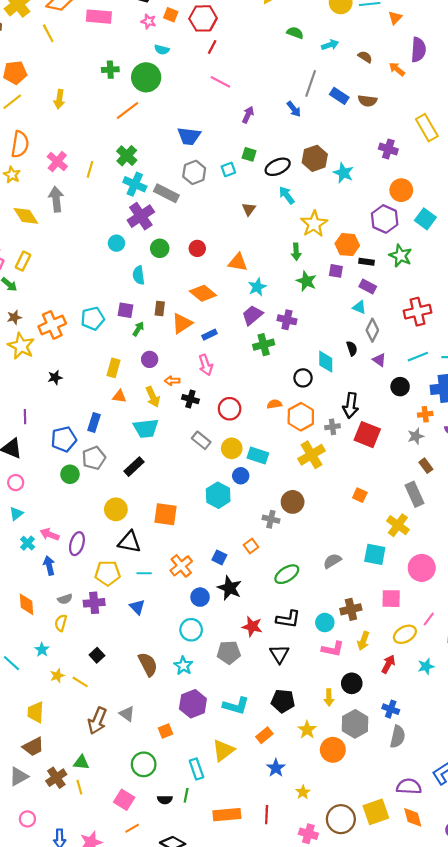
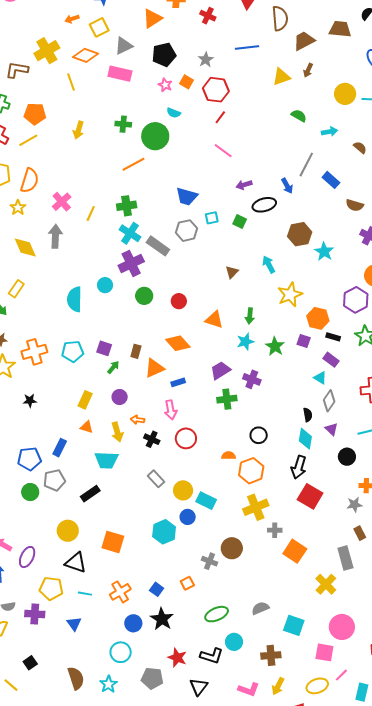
yellow arrow: (59, 99) -> (78, 130), moved
brown semicircle: (367, 101) -> (355, 205), moved
purple arrow: (248, 115) -> (244, 185), turned -140
green cross: (127, 156) -> (127, 206), turned 30
black ellipse: (278, 167) -> (264, 205), moved
cyan square: (228, 169) -> (212, 218), moved
green arrow: (296, 252) -> (250, 316), moved
cyan semicircle: (139, 275) -> (75, 299), moved, size x1.4
cyan star: (257, 287) -> (245, 342), moved
cyan diamond: (326, 362) -> (305, 439), moved
red circle: (230, 409) -> (186, 438), moved
gray cross: (332, 427) -> (275, 530), moved
orange square: (360, 495) -> (295, 551), size x1.6
cyan square: (375, 554) -> (294, 625), moved
pink square: (391, 599) -> (324, 652), moved
cyan circle: (325, 623) -> (234, 642), moved

